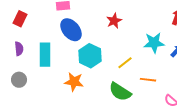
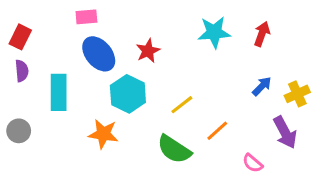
red star: (114, 21) -> (148, 51), moved
cyan star: (154, 43) -> (214, 32), moved
purple semicircle: (19, 49) -> (22, 71), moved
orange line: (148, 80) -> (217, 131), turned -49

